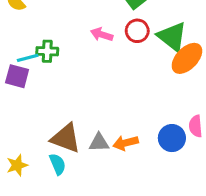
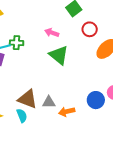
red circle: (137, 31) -> (90, 29), moved
green triangle: (172, 36) -> (59, 55), moved
orange arrow: (126, 143) -> (67, 112), moved

